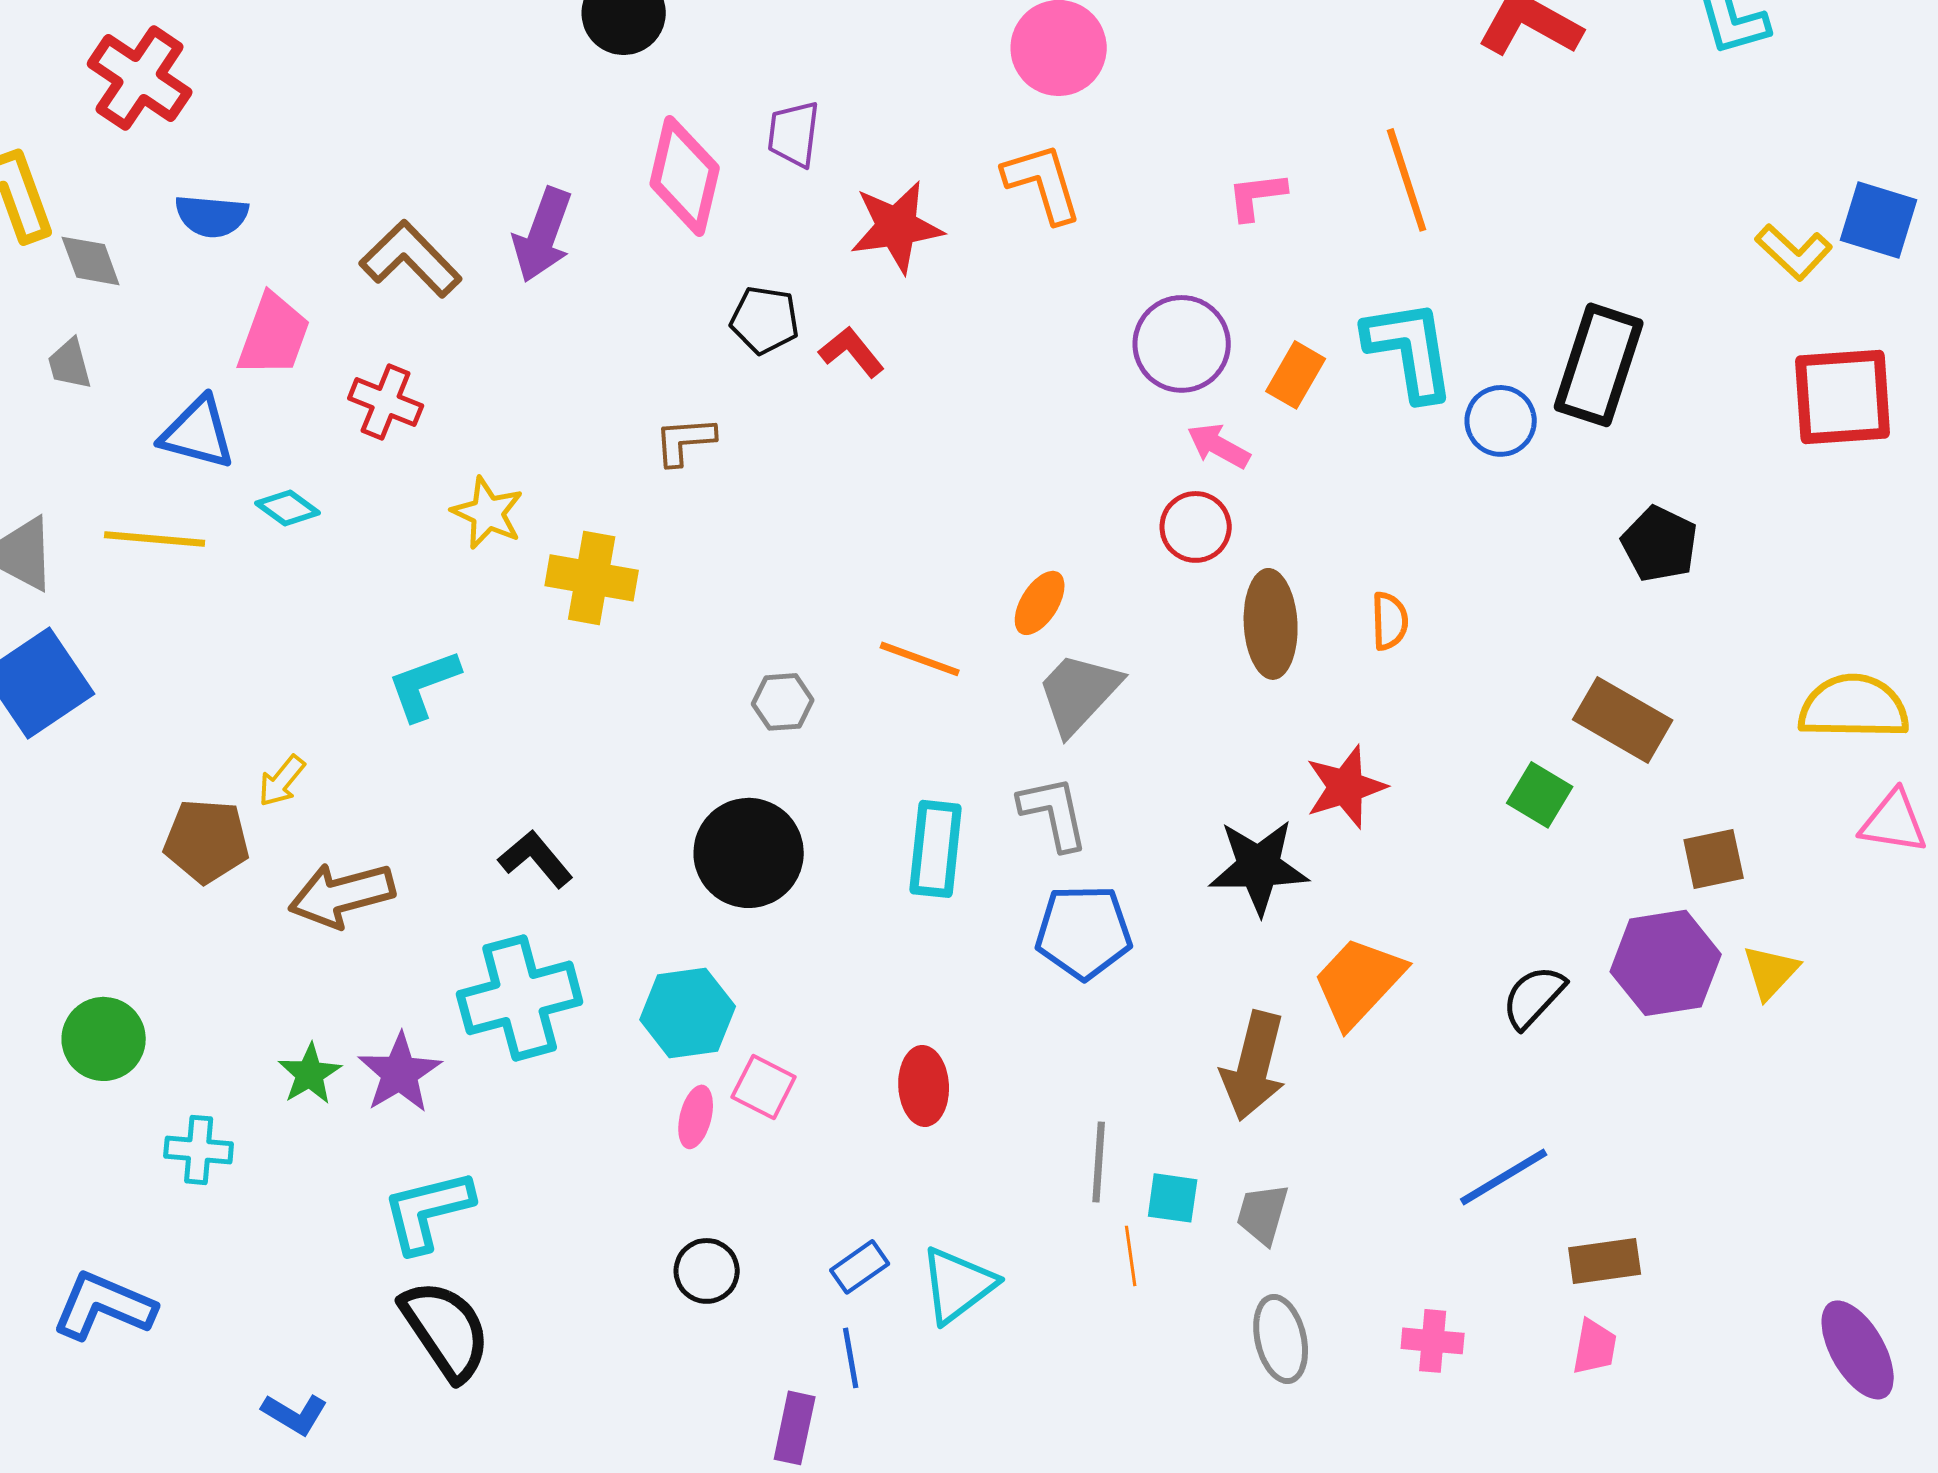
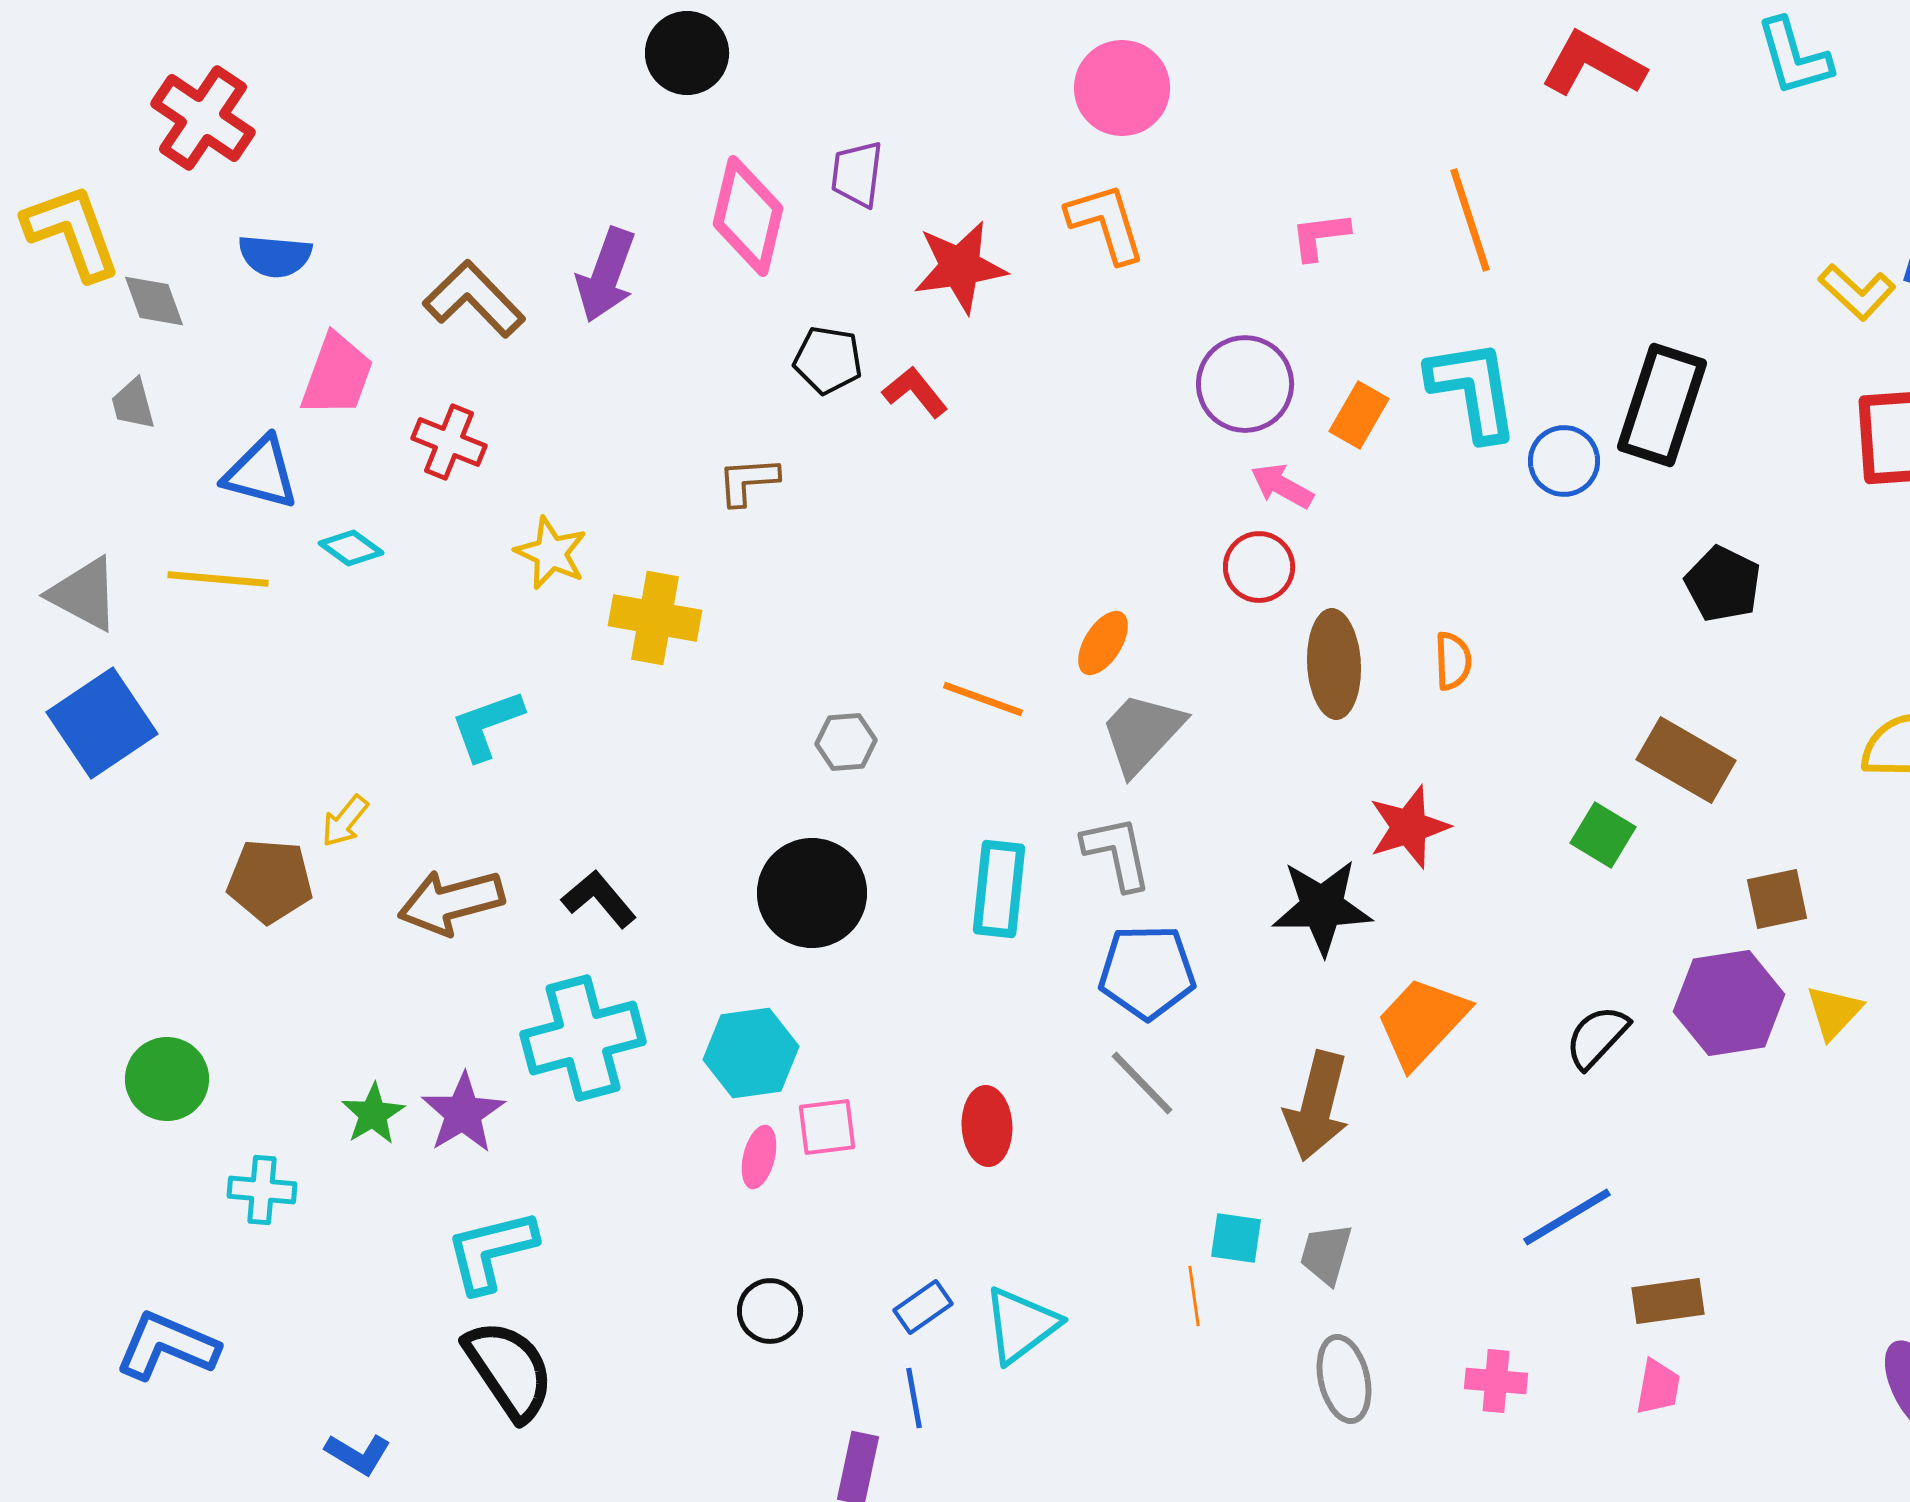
brown arrow: (342, 895) -> (451, 902), moved
pink square: (764, 1087) -> (827, 1127), turned -34
gray line: (1099, 1162) -> (1142, 1083), moved, turned -48

